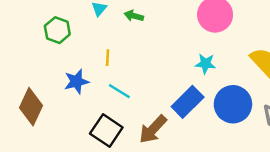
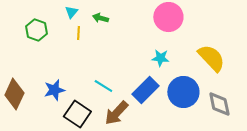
yellow line: (108, 58) -> (78, 33), moved
blue star: (76, 82) -> (54, 90), moved
cyan line: (119, 91) -> (103, 86), moved

